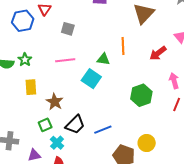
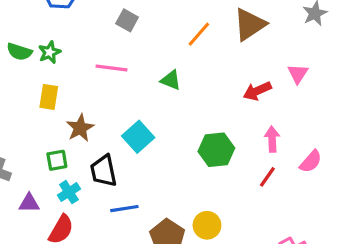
orange line: (123, 46) -> (199, 34), moved, turned 30
cyan square: (91, 79) -> (138, 137), moved
black trapezoid: (75, 125) -> (104, 171), turned 110
blue line: (103, 130) -> (124, 209), moved

